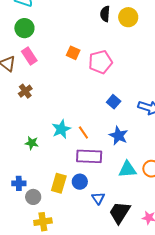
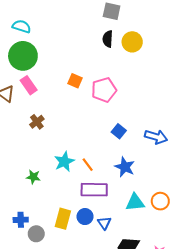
green circle: (24, 28) -> (23, 56), size x1.4
brown cross: (25, 91) -> (37, 122), moved
blue triangle: (98, 198) -> (104, 223), moved

